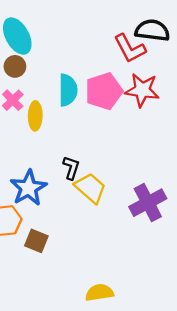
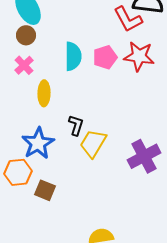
pink pentagon: (104, 91) -> (105, 57), size x0.7
yellow ellipse: (35, 116) -> (44, 93), moved
yellow trapezoid: (90, 188) -> (93, 143), turned -100

